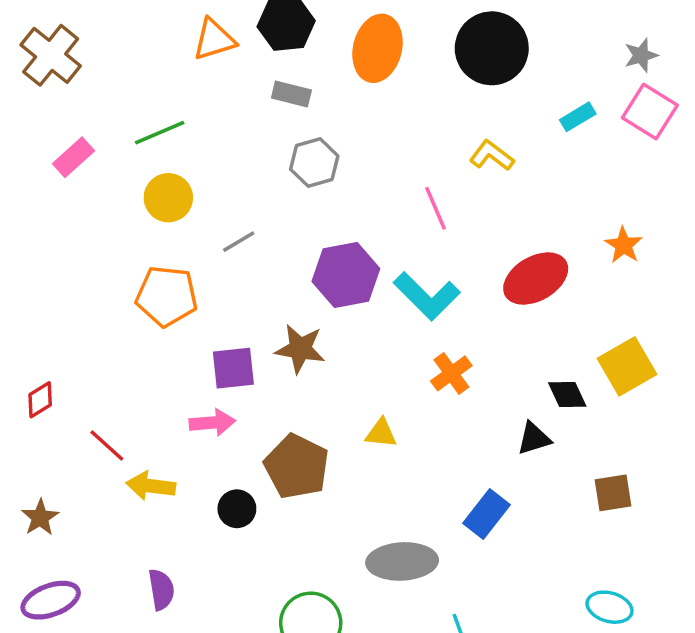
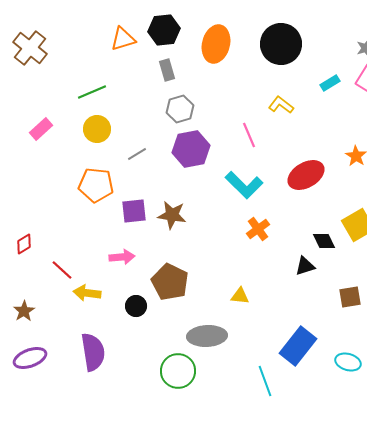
gray rectangle: (291, 94) -> (167, 70), turned 60
pink rectangle: (73, 157) -> (41, 129), moved
purple hexagon: (346, 275) -> (191, 149), moved
purple square: (233, 368) -> (134, 211), moved
yellow triangle: (381, 433) -> (240, 296), moved
blue rectangle: (486, 514) -> (298, 346), moved, size x1.4
gray ellipse: (402, 561) -> (207, 336), moved
purple semicircle: (161, 590) -> (93, 352), size x1.6

